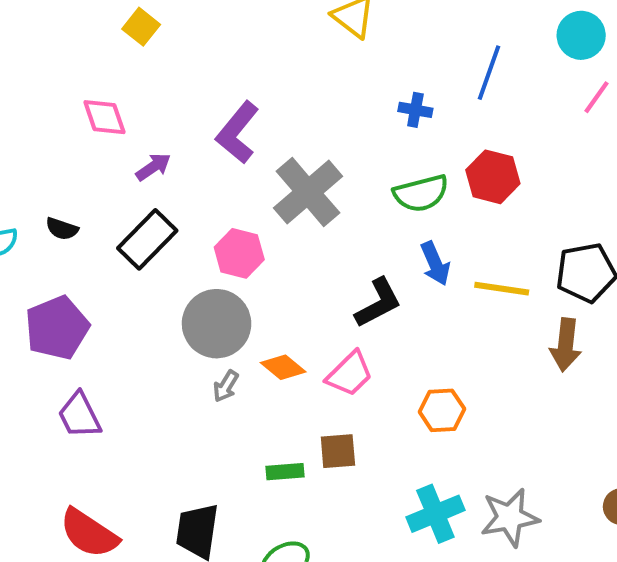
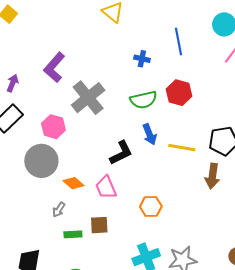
blue line: (489, 73) -> (179, 41), turned -32
purple arrow: (153, 167) -> (13, 83), turned -36
pink trapezoid: (350, 374) -> (106, 187), turned 110
gray arrow: (226, 386) -> (59, 210), moved

